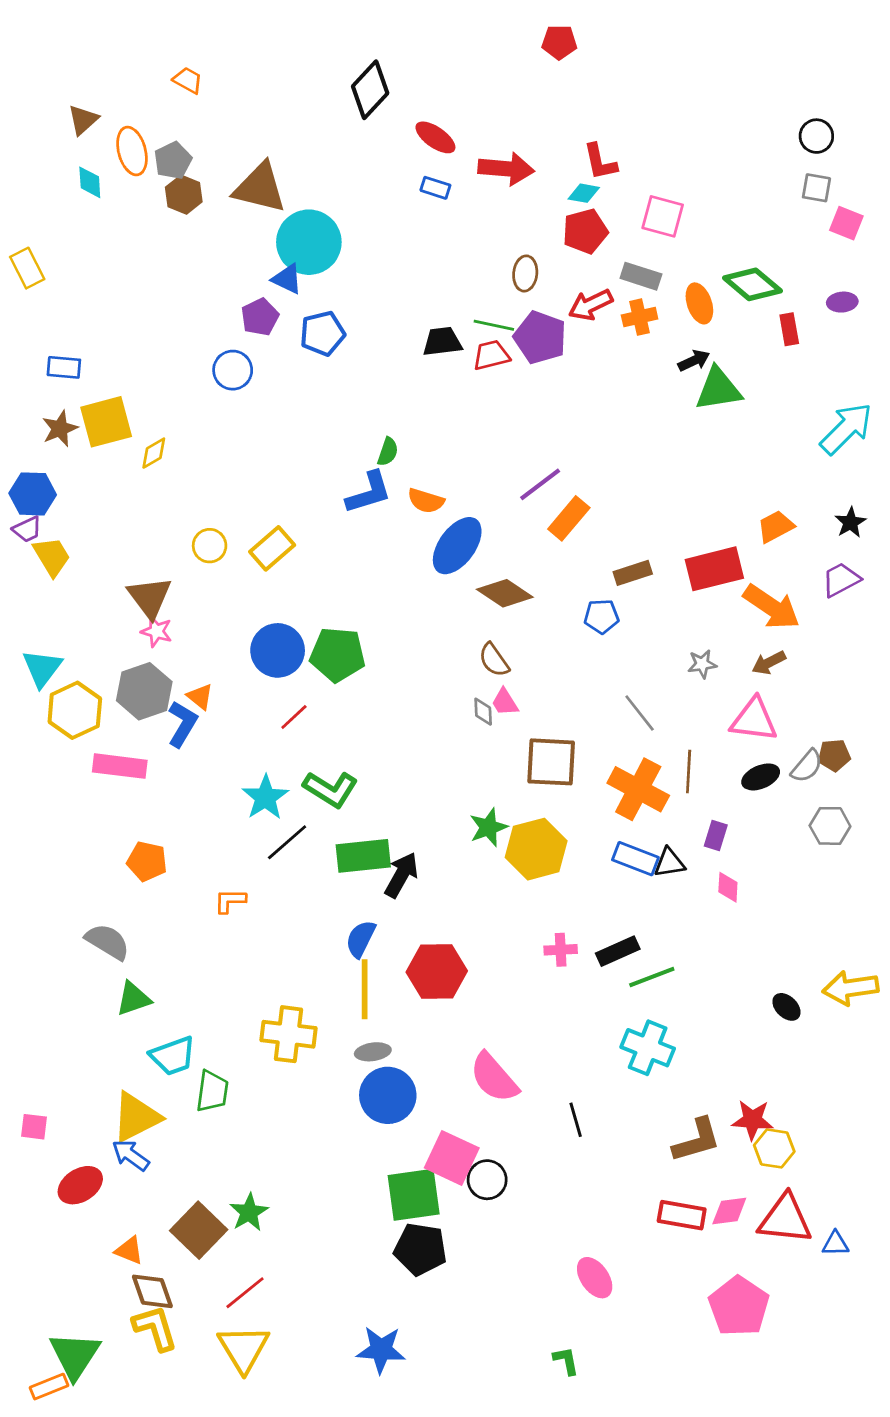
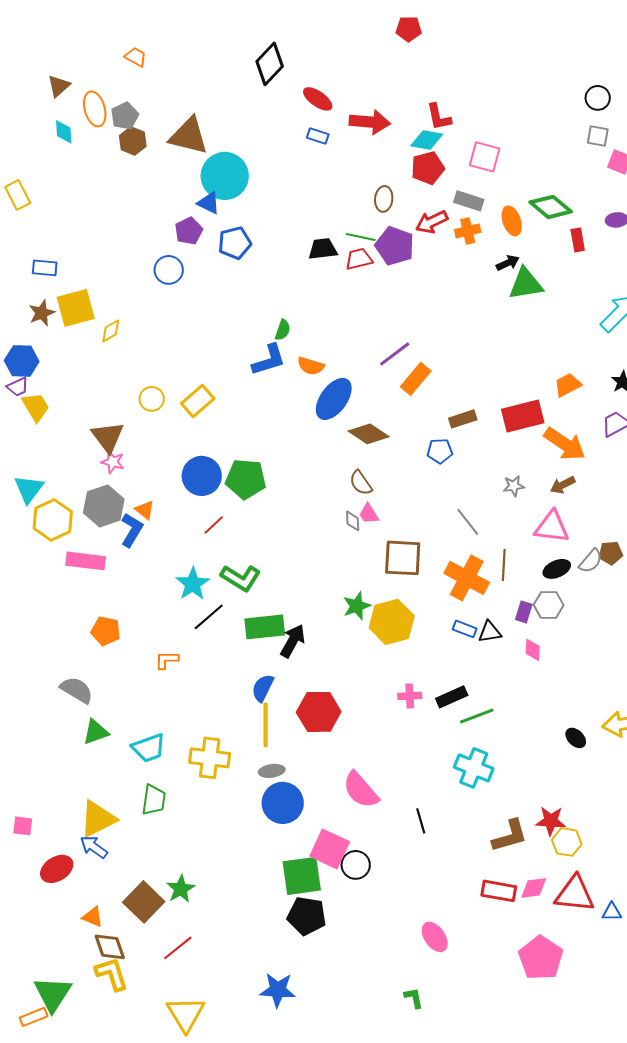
cyan diamond: (584, 193) -> (427, 140), size x1.4
gray hexagon: (830, 826) -> (549, 605), moved
blue rectangle: (635, 859) -> (465, 629), size x0.7
cyan trapezoid: (173, 1056) -> (149, 748), moved
yellow triangle: (244, 1348) -> (186, 1014), moved

